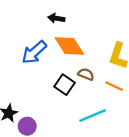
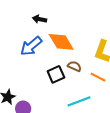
black arrow: (56, 18) -> (39, 19), moved
black square: (64, 85) -> (56, 74), turned 30

